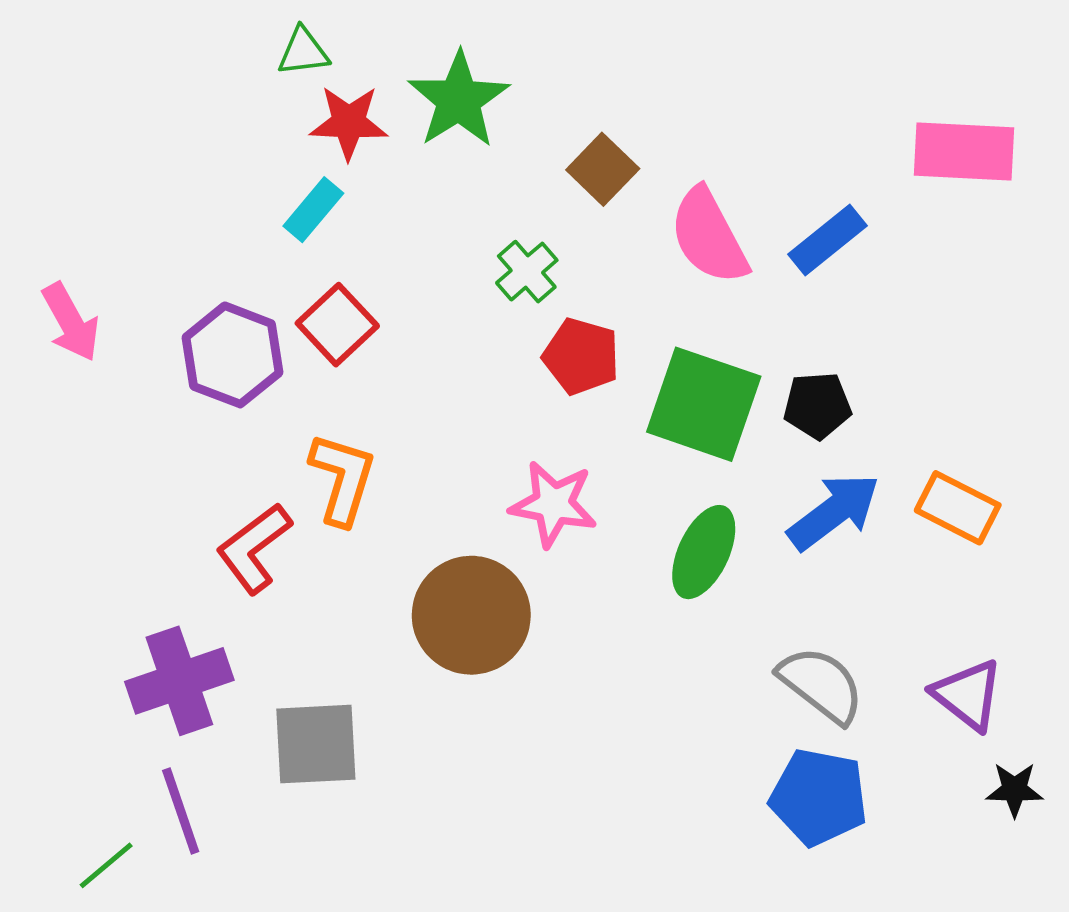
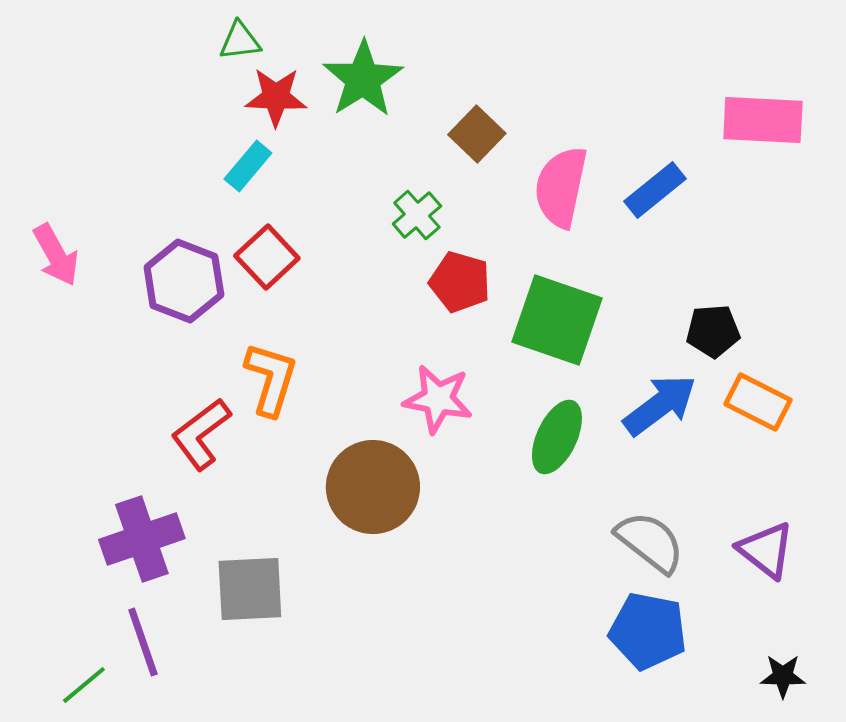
pink semicircle: (709, 236) -> (561, 187), turned 40
black pentagon: (817, 405) -> (713, 331), moved
black star: (1015, 790) -> (783, 676), moved

